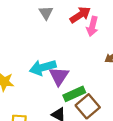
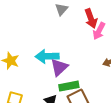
red arrow: (80, 15) -> (91, 18), turned 90

